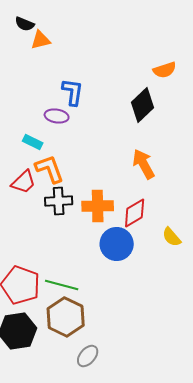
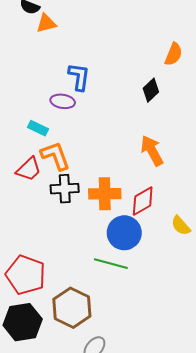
orange semicircle: (165, 70) -> (173, 54), turned -50
black diamond: (143, 105) -> (151, 90), size x0.7
green line: (62, 285) -> (111, 264), moved

